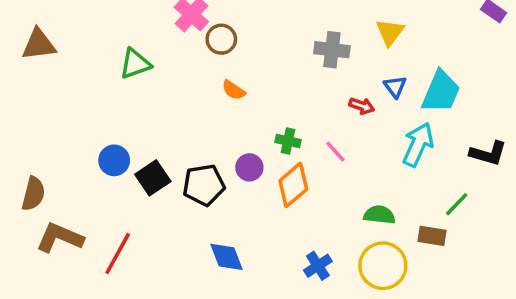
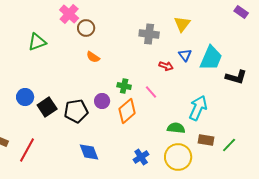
cyan arrow: (418, 145) -> (198, 108), moved
black L-shape: (488, 153) -> (236, 77), moved
green line: (457, 204) -> (229, 145), moved

